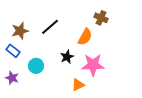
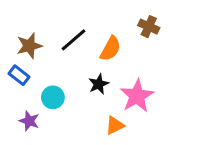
orange semicircle: (85, 37) -> (110, 49), moved
pink star: (93, 65) -> (137, 96), turned -30
purple star: (12, 78) -> (29, 121), moved

